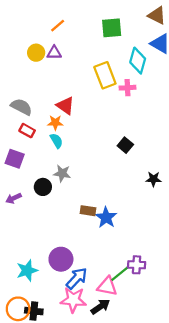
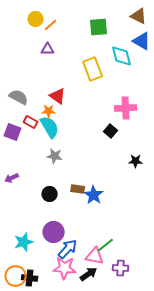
yellow circle: (36, 53) -> (36, 19), moved
cyan diamond: (138, 61) -> (122, 56), turned -30
pink cross: (128, 88) -> (126, 108), moved, size x1.5
red rectangle: (27, 131) -> (31, 122), moved
cyan semicircle: (56, 141) -> (50, 127), size x1.6
purple square: (15, 159) -> (13, 132), moved
black circle: (43, 187) -> (50, 194), moved
purple cross: (137, 265) -> (121, 268), moved

